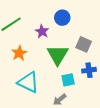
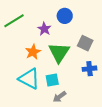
orange star: (19, 53) -> (33, 52), moved
cyan square: (68, 80) -> (52, 80), moved

